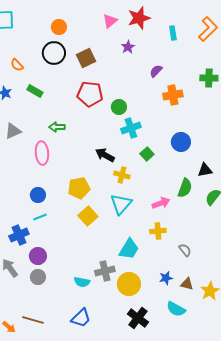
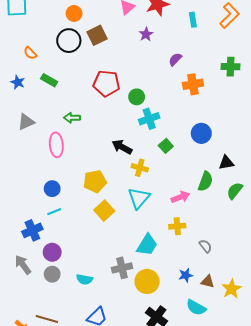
brown square: (86, 58) -> (97, 35), moved
cyan semicircle: (82, 282) -> (84, 279), moved

